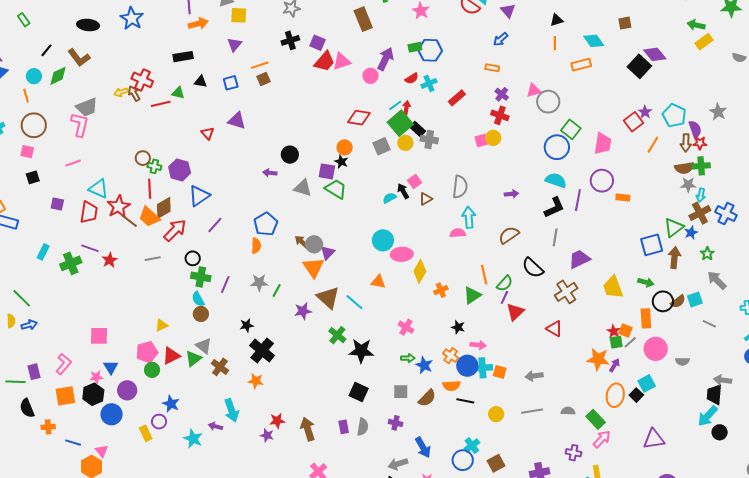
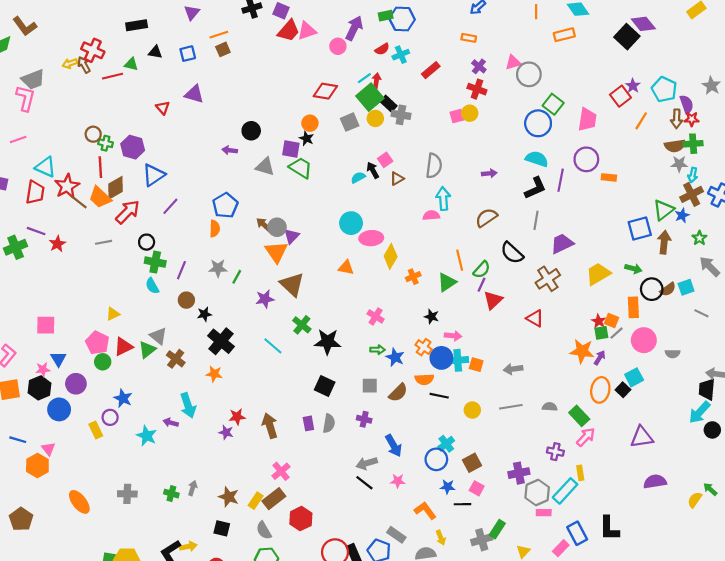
yellow trapezoid: (613, 287) -> (598, 274), turned 80
cyan line: (354, 302) -> (273, 346), moved
brown circle: (201, 314) -> (186, 300), moved
pink pentagon: (147, 352) -> (97, 343), turned -30

